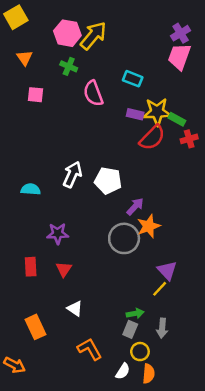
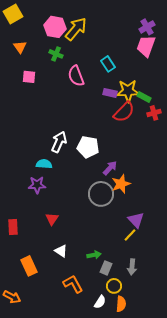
cyan rectangle: (133, 79) -> (108, 64), turned 35
cyan semicircle: (31, 189) -> (44, 164), moved
purple star: (58, 234) -> (37, 185), moved
red rectangle: (31, 267) -> (13, 227), moved
green arrow: (135, 313) -> (94, 255), moved

